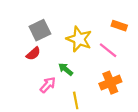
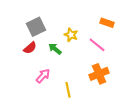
yellow star: (79, 39) -> (71, 35), size x0.6
green arrow: (66, 69) -> (55, 49), moved

